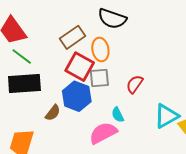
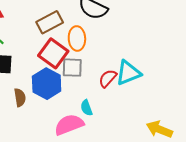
brown semicircle: (53, 113) -> (20, 98), turned -54
cyan triangle: (166, 116) -> (128, 73), moved

